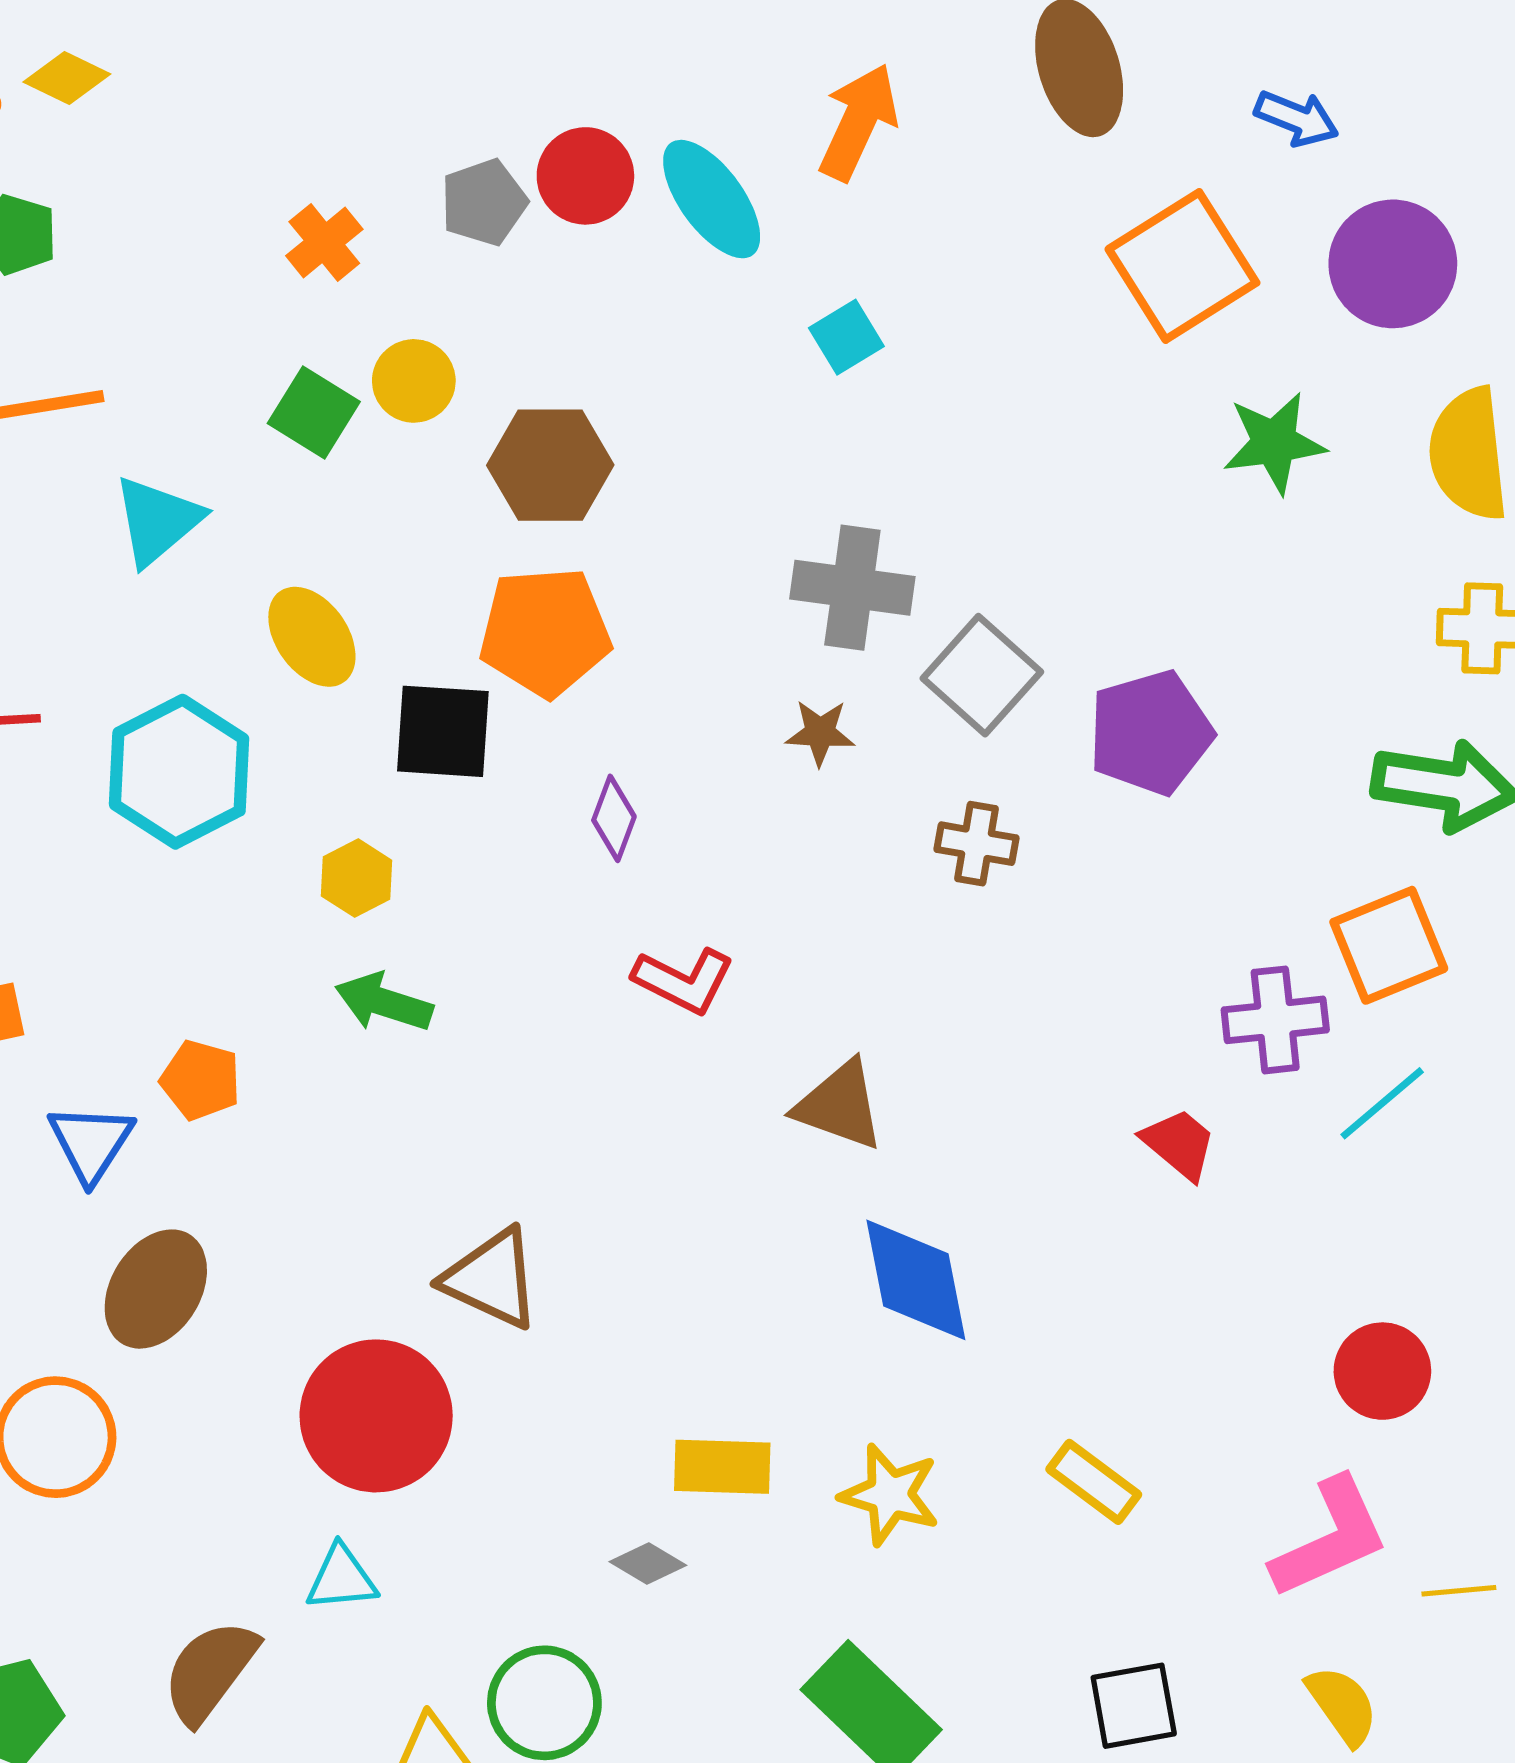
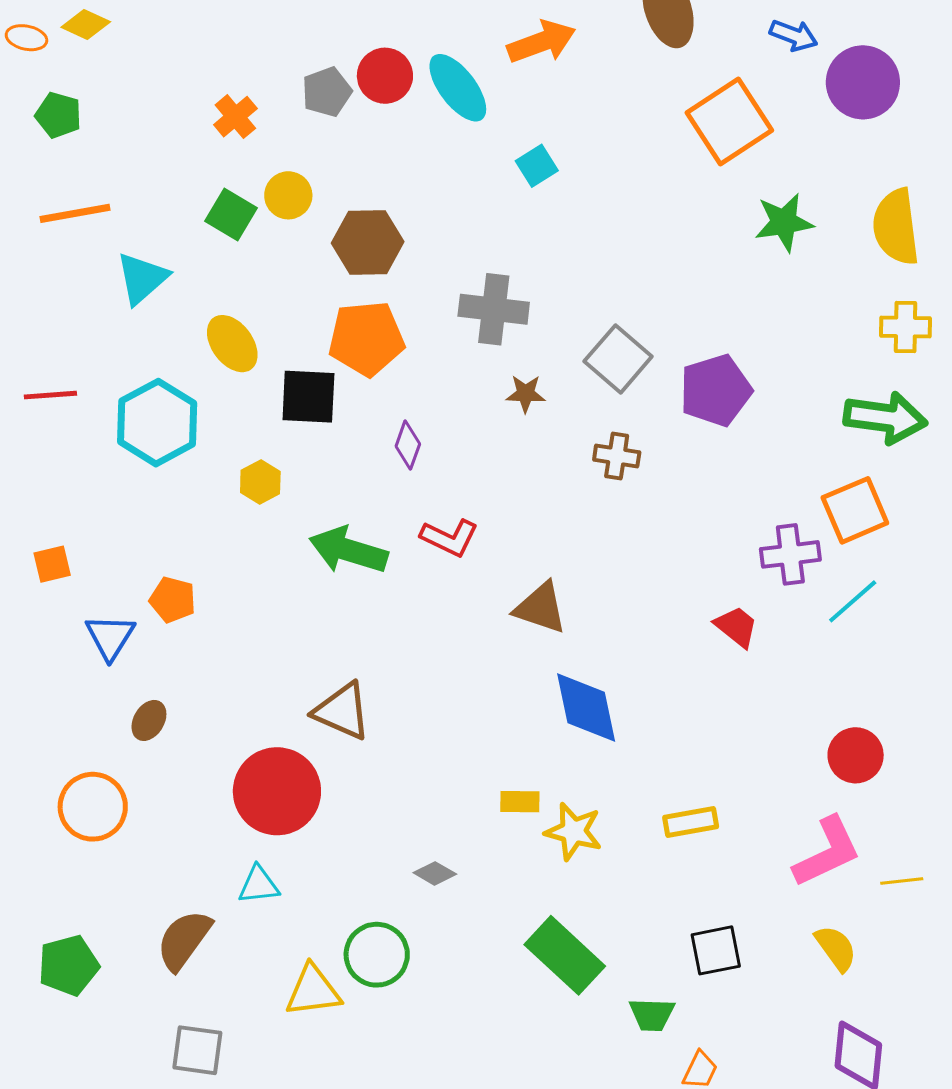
orange arrow: (858, 122) -> (541, 42), turned 46
purple circle: (1393, 264) -> (863, 82), moved
gray cross: (852, 588) -> (494, 309), moved
green arrow: (384, 1002) -> (348, 550), moved, size x1.4
brown ellipse: (156, 1289) -> (149, 720), size x0.6
yellow rectangle: (722, 1467) -> (520, 802), moved, size x0.7
yellow rectangle: (1094, 1482) -> (691, 822), turned -46

